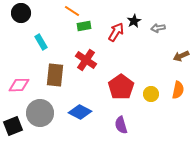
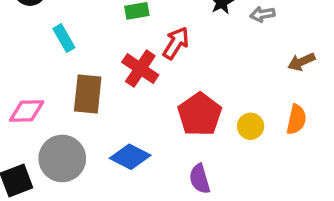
red arrow: (116, 32) -> (176, 43), moved

